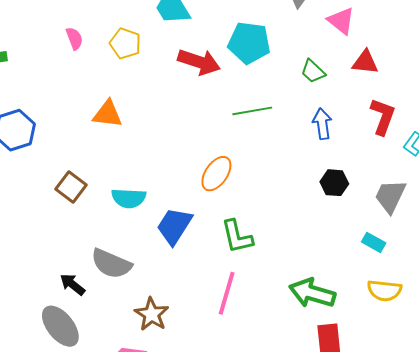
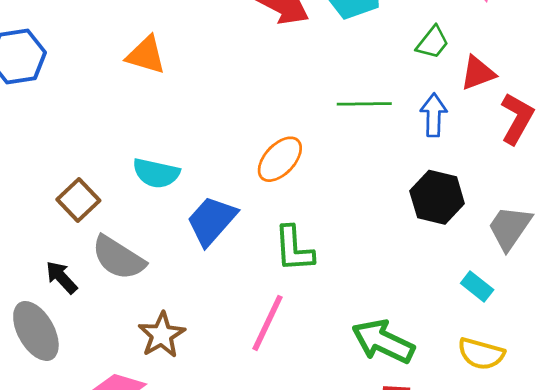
red triangle: (365, 62) -> (478, 73), moved, turned -36
green trapezoid: (313, 71) -> (433, 42), turned -104
green line: (252, 111) -> (364, 104), moved
black hexagon: (334, 183) -> (437, 197), size x1.4
brown square: (71, 187) -> (78, 200), moved

